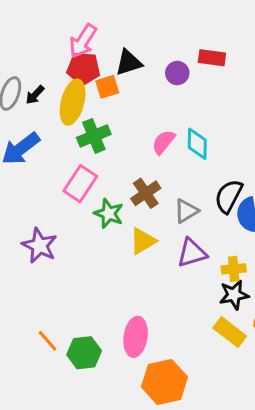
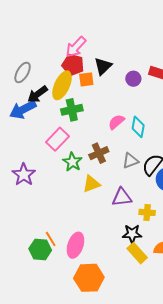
black triangle: (129, 63) -> (103, 66), turned -36
black arrow: (35, 95) -> (38, 94), moved, size x1.5
gray triangle: (186, 211) -> (131, 161), moved
black star: (234, 295) -> (132, 234), moved
orange line: (47, 341) -> (51, 239), moved

